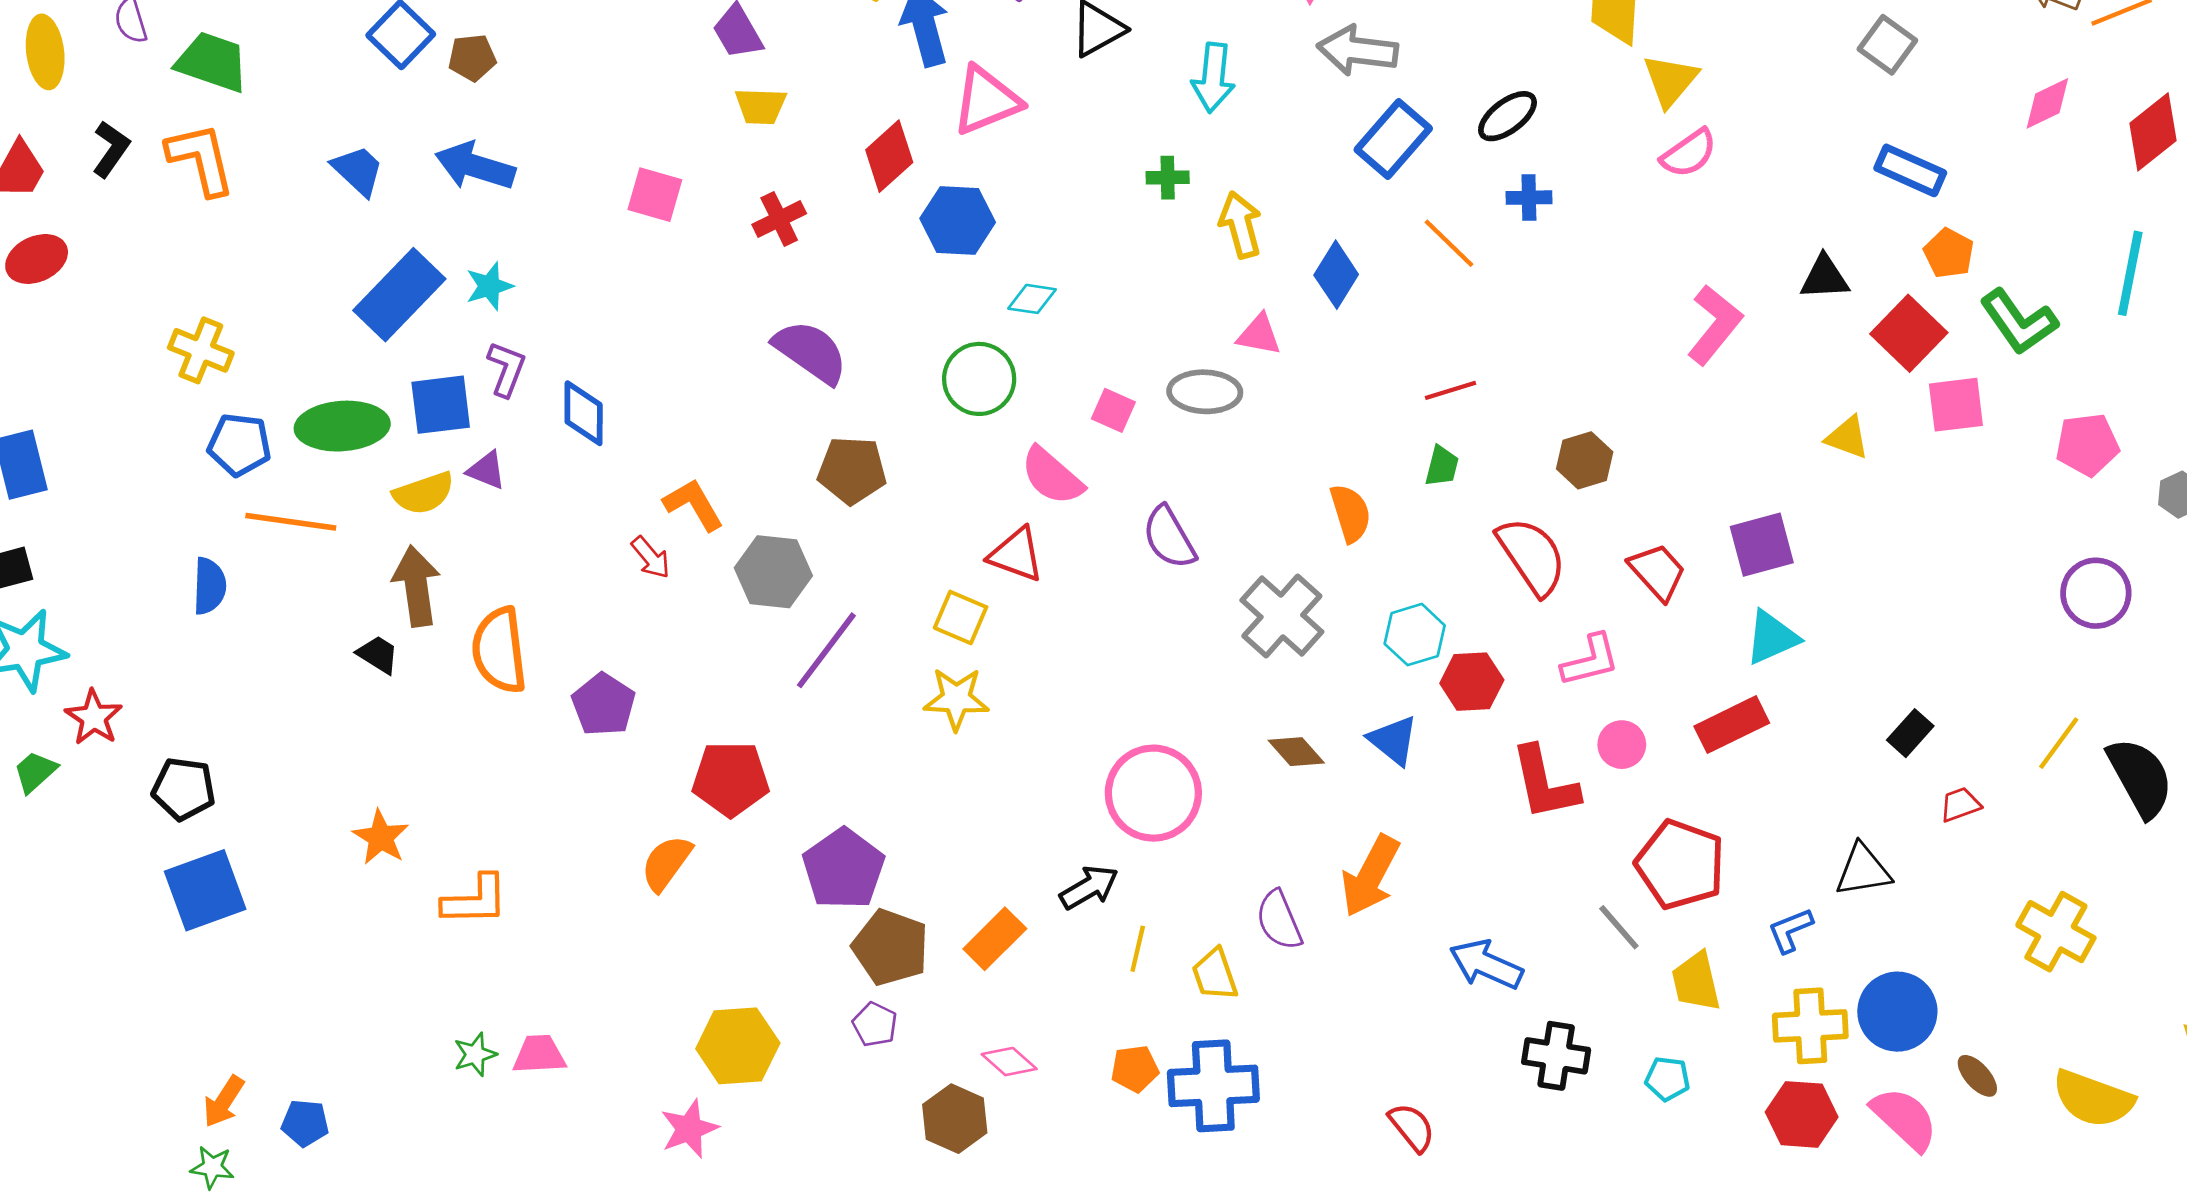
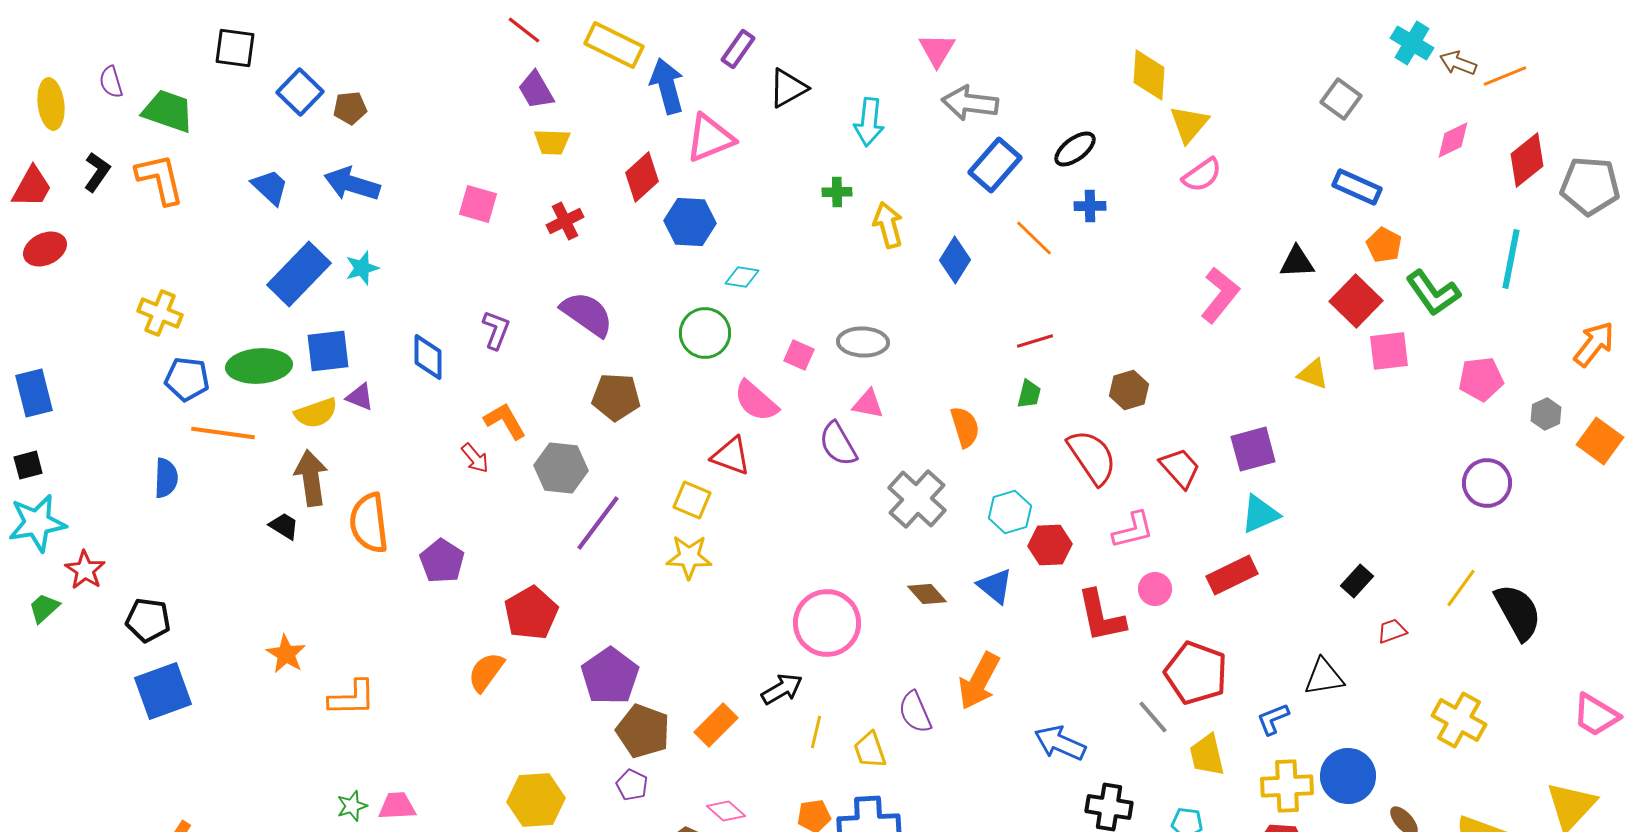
pink triangle: (1259, 335) -> (868, 404), moved
purple L-shape: (506, 369) -> (496, 330), moved
red pentagon: (731, 779) -> (531, 613), turned -30

